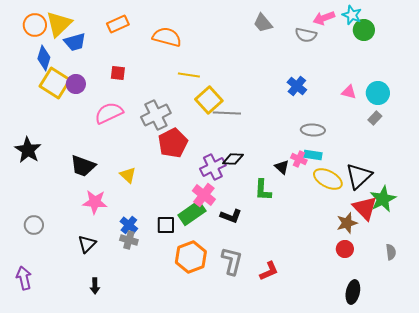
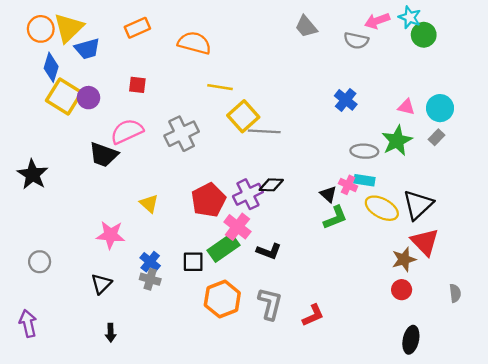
red pentagon: (173, 143) -> (208, 200), moved
black trapezoid: (83, 166) -> (104, 155), moved
green L-shape: (263, 190) -> (335, 218), moved, turned -115
green star: (383, 199) -> (397, 141), moved

